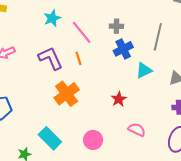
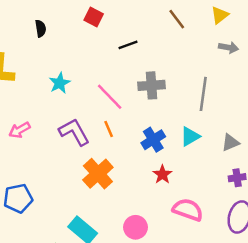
cyan star: (52, 18) -> (60, 83), moved
gray cross: (116, 26) -> (152, 85), size x1.5
blue cross: (123, 49) -> (153, 140), moved
pink semicircle: (137, 130) -> (188, 210), size x1.4

